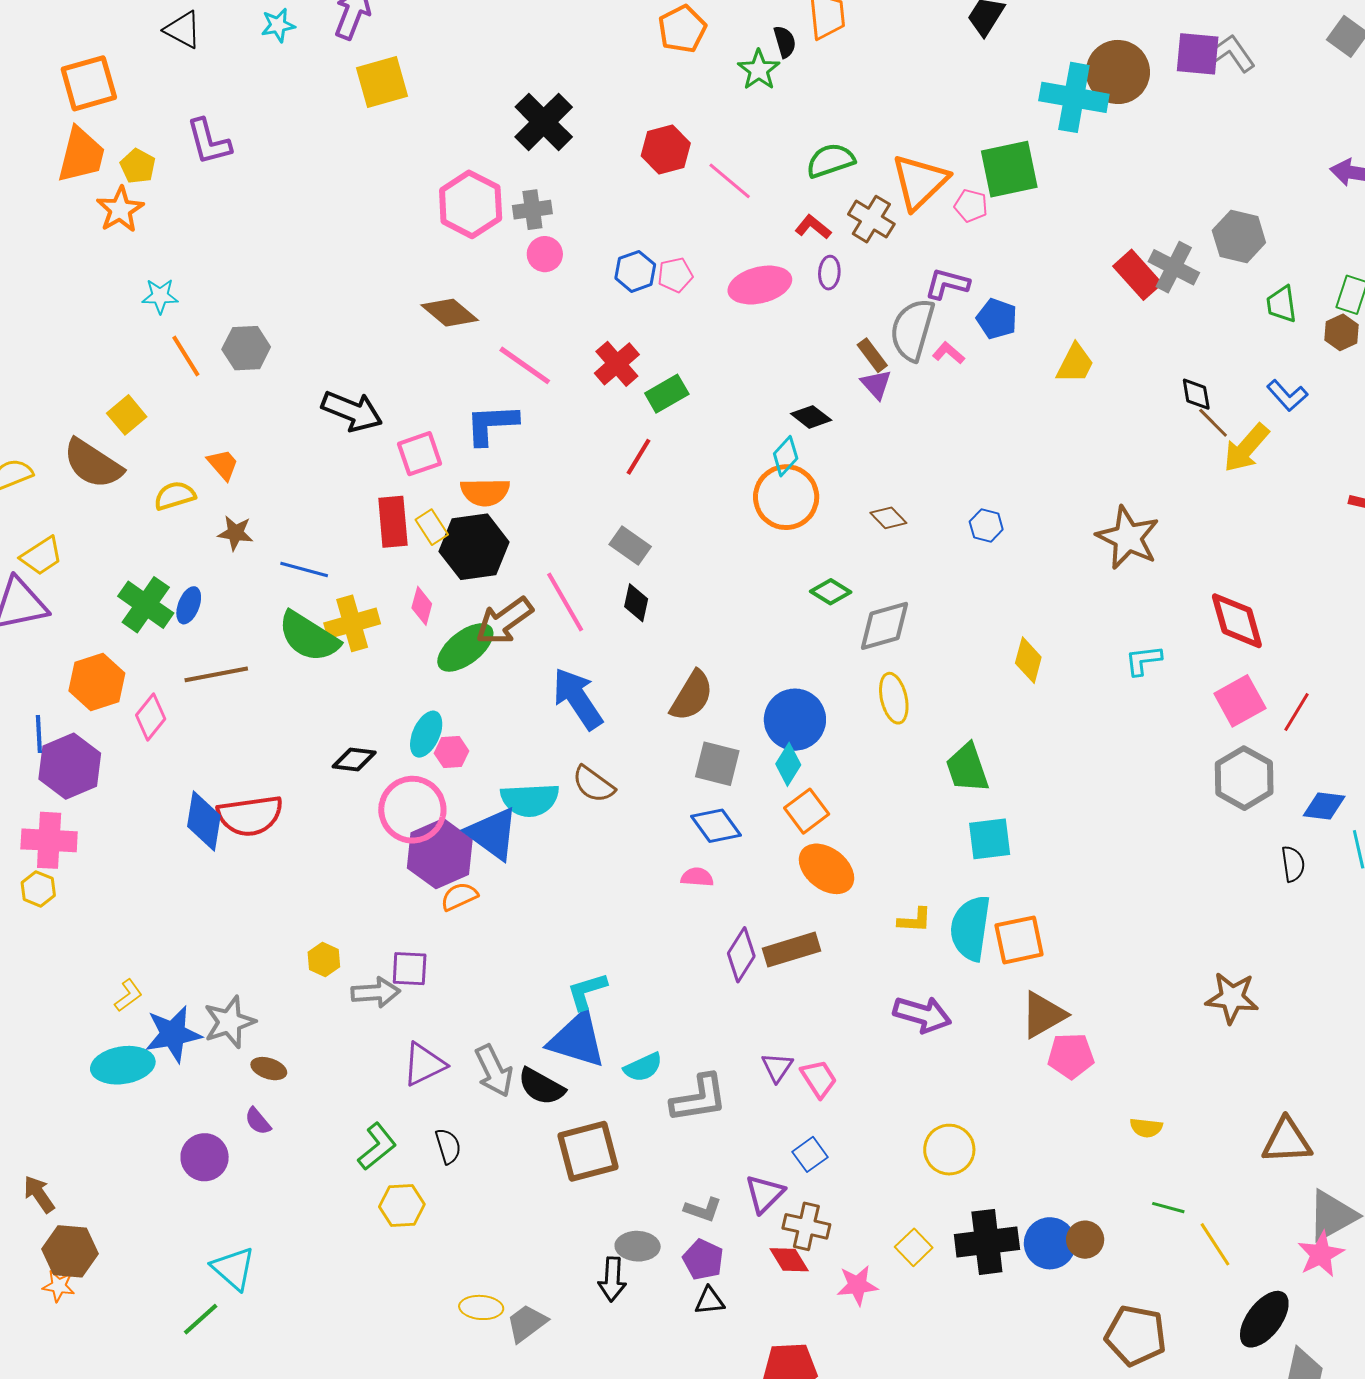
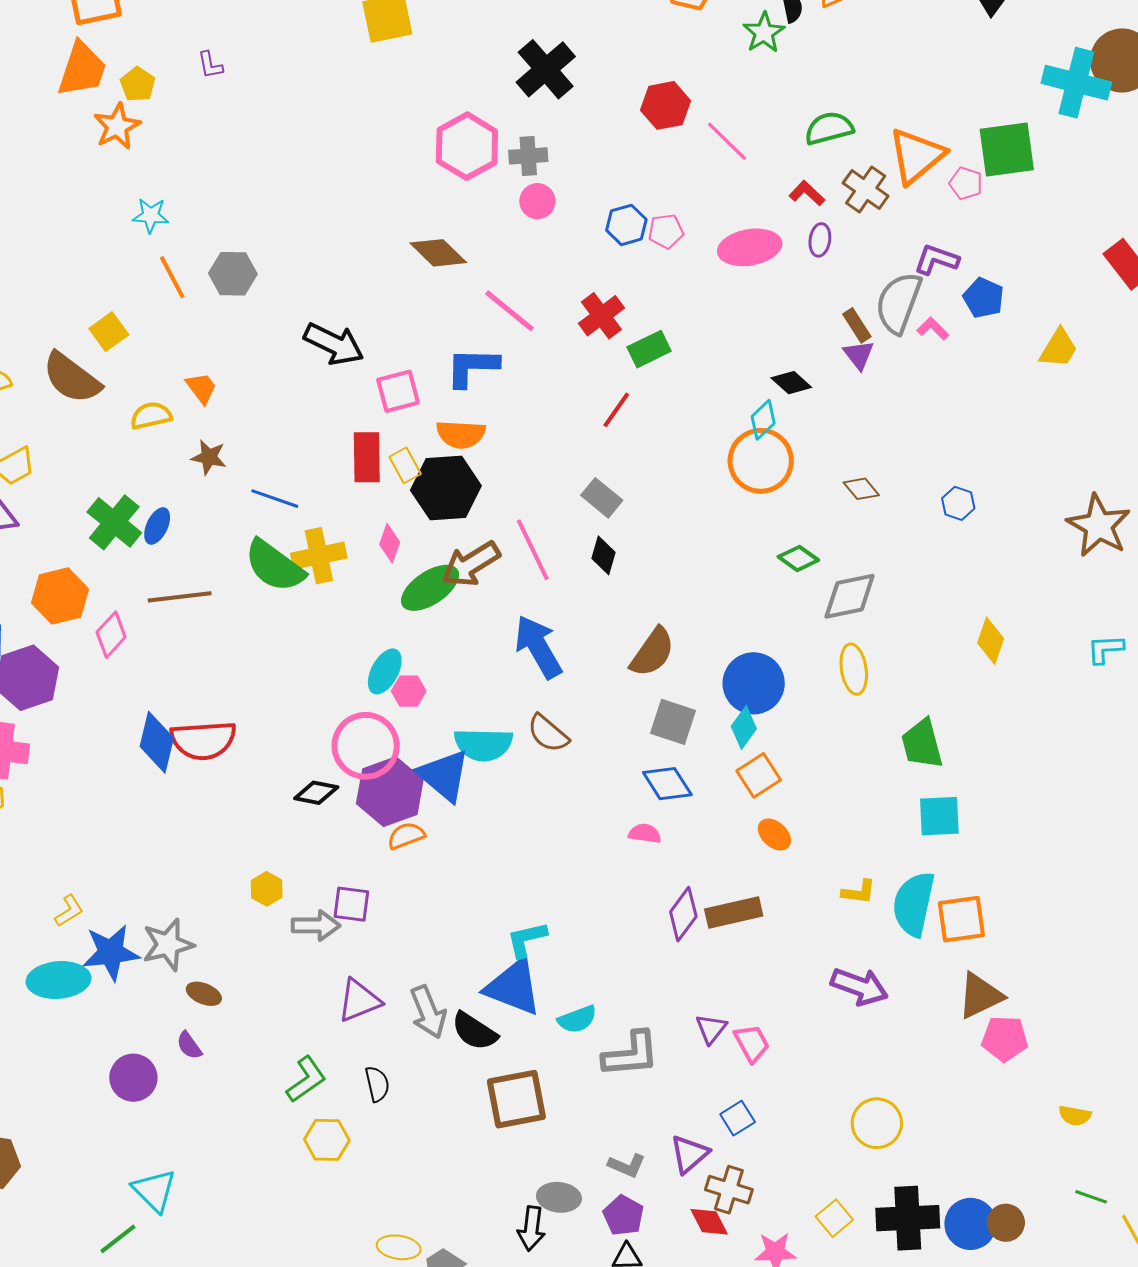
purple L-shape: (209, 142) -> (210, 65), size x0.6
black diamond: (354, 759) -> (316, 793), moved
orange ellipse: (826, 869) -> (774, 834), size x0.6

